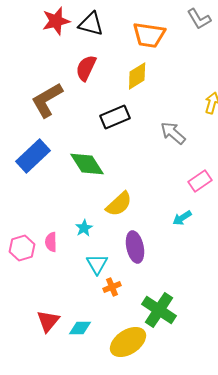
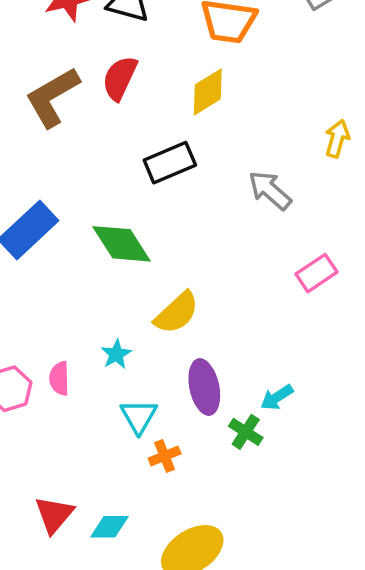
brown L-shape: (47, 100) -> (52, 97), moved
cyan arrow: (182, 218) -> (277, 397), moved
green cross: (159, 310) -> (246, 432), moved, size x0.6

